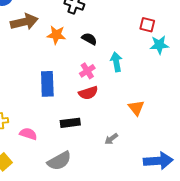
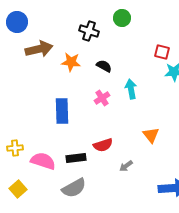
red semicircle: (88, 93) -> (103, 145), moved
black rectangle: (70, 123) -> (76, 158), moved
pink semicircle: (28, 134) -> (43, 161), size x1.4

